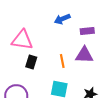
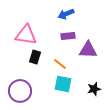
purple rectangle: (87, 31) -> (68, 36), moved
orange line: (62, 61) -> (60, 64), moved, turned -40

